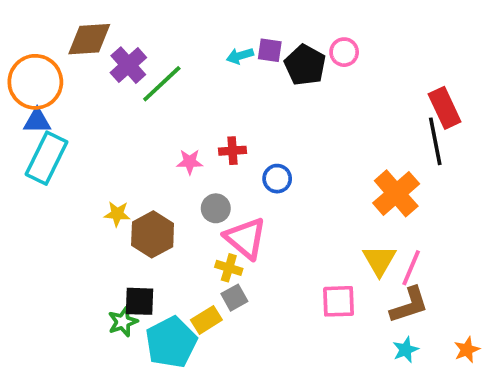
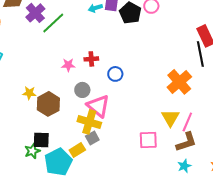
yellow cross: (229, 268) -> (89, 122), size x1.6

